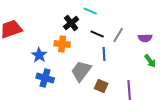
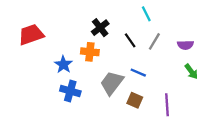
cyan line: (90, 11) -> (146, 14), moved, turned 40
black line: (97, 34) -> (130, 40), turned 32
blue line: (104, 54) -> (138, 73), moved, turned -64

